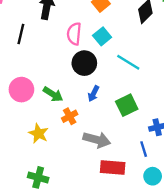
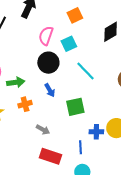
green arrow: (53, 94) -> (16, 82), turned -54
blue arrow: (93, 94) -> (50, 90), turned -72
gray arrow: (97, 140) -> (43, 130), size x0.6

